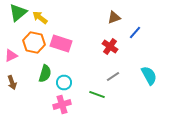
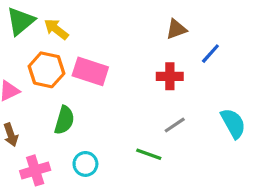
red cross: (110, 46) -> (170, 76), turned -35
cyan circle: (64, 82) -> (85, 164), moved
pink cross: (62, 104) -> (35, 170), moved

